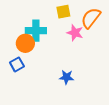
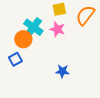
cyan cross: (36, 31) -> (33, 27), turned 36
pink star: (75, 33) -> (57, 29), moved

